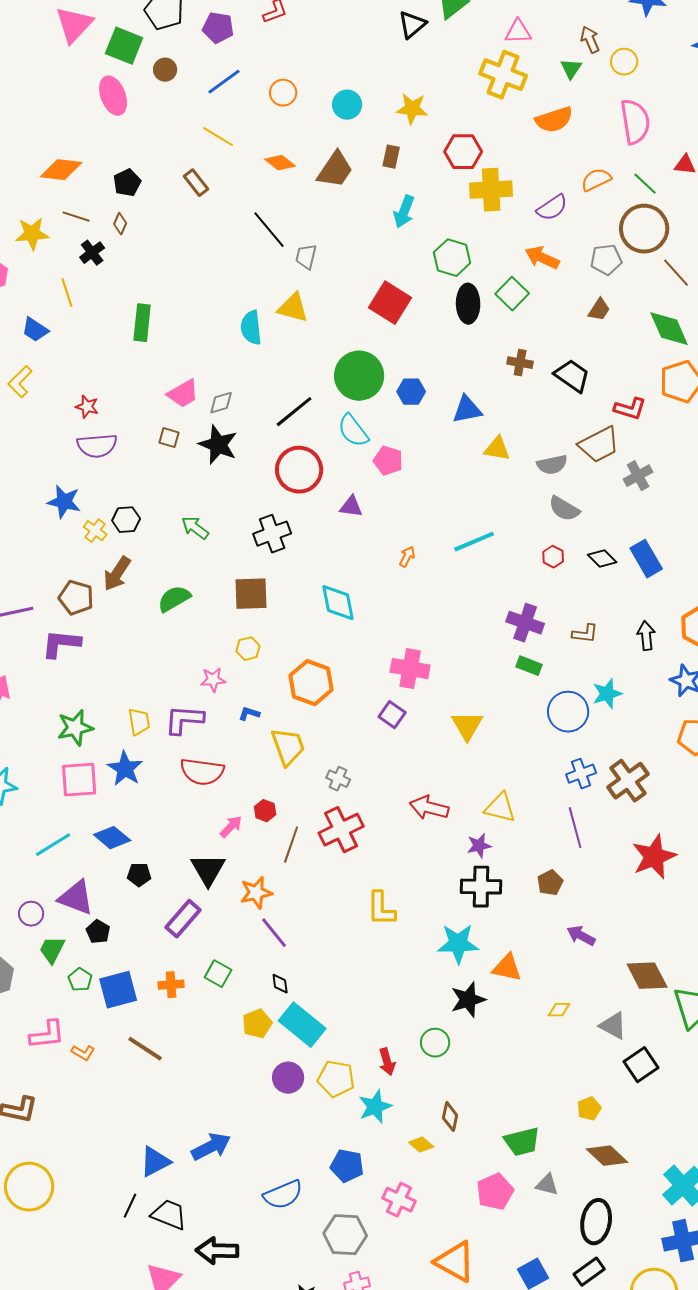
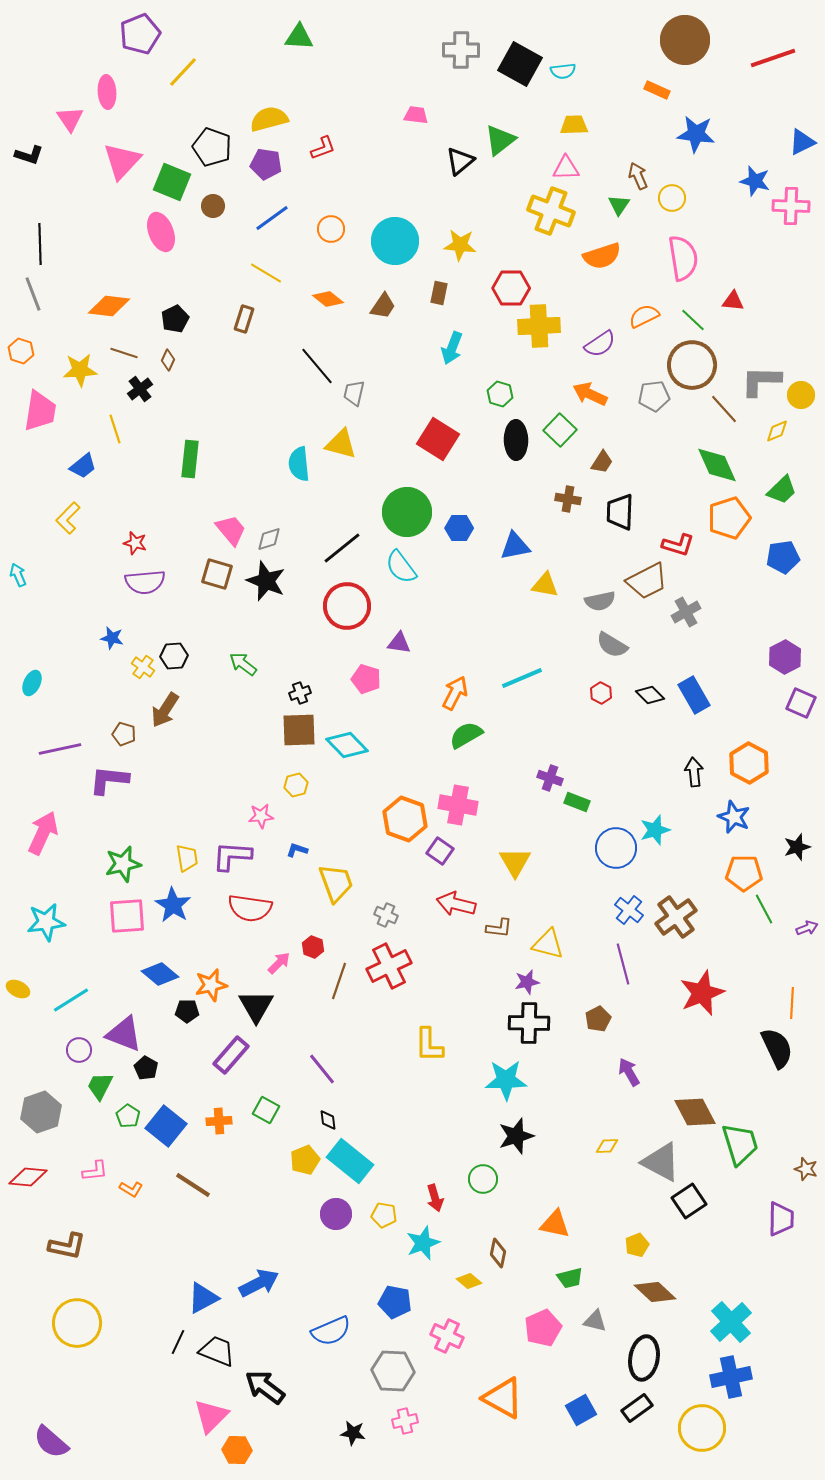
cyan circle: (347, 105) -> (395, 241), size x1.6
brown trapezoid: (335, 170) -> (383, 306), size x0.7
brown rectangle: (196, 183) -> (244, 319), turned 56
green hexagon: (452, 258) -> (500, 394), size x0.7
brown trapezoid: (599, 310) -> (602, 462), moved
blue trapezoid: (35, 330) -> (83, 466), turned -72
black trapezoid: (572, 376) -> (620, 512), turned -123
pink trapezoid: (183, 394) -> (231, 530), turned -100
brown square: (169, 438) -> (217, 574), size x1.5
pink pentagon: (388, 461) -> (366, 679), moved
blue star: (64, 502) -> (112, 638), size x0.7
black cross: (272, 534) -> (300, 693), moved, size x0.6
orange arrow: (407, 557) -> (455, 693), size x1.6
brown pentagon: (76, 598) -> (124, 734), size x0.7
green semicircle: (174, 599) -> (466, 735), moved
cyan diamond: (338, 603) -> (347, 745), moved, turned -33
purple cross: (525, 623) -> (550, 778), moved, size x0.7
brown L-shape: (585, 634) -> (499, 928), moved
orange hexagon: (311, 683) -> (405, 819), moved
blue cross: (581, 774) -> (629, 910), turned -32
red arrow: (429, 808) -> (456, 904), moved
cyan line: (53, 845) -> (71, 1000), moved
orange star: (256, 893) -> (211, 985), moved
purple arrow: (581, 936) -> (629, 1072), turned 32
orange triangle: (507, 968) -> (555, 1224), moved
blue square: (118, 990) -> (166, 1126), turned -36
gray triangle: (613, 1026) -> (661, 1162), size x1.4
pink L-shape: (47, 1035) -> (95, 1171), size x0.7
yellow pentagon: (336, 1079) -> (384, 1215), size x0.7
green trapezoid: (522, 1142) -> (570, 1278), size x0.7
black arrow: (217, 1251) -> (265, 1387), turned 36

